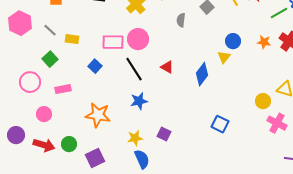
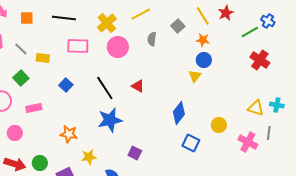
pink circle: (138, 39) -> (118, 47), moved
pink rectangle: (113, 42) -> (78, 46), moved
orange star: (264, 42) -> (203, 40), moved
blue diamond: (202, 74) -> (179, 113), moved
blue star: (139, 101) -> (110, 120), size x1.4
yellow circle: (263, 101) -> (219, 125), moved
orange star: (98, 115) -> (69, 134), size x0.7
yellow star: (135, 138) -> (89, 157), moved

